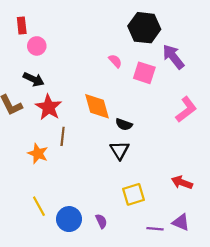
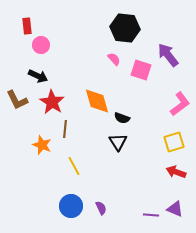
black hexagon: (144, 28) -> (125, 28), moved
yellow square: (134, 194) -> (174, 142), moved
yellow line: (39, 206) -> (74, 166), moved

